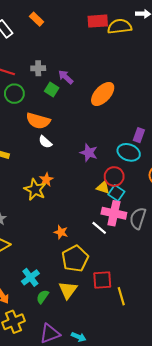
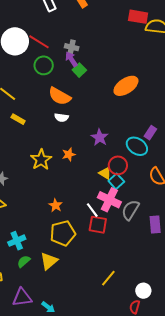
purple arrow: (66, 77) -> (71, 59), moved
white semicircle: (45, 142) -> (61, 117), turned -48
orange star: (46, 180) -> (69, 154), moved
red square: (102, 280) -> (98, 225), moved
yellow line: (121, 296) -> (108, 278), moved, turned 42

